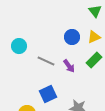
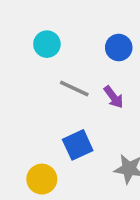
cyan circle: (19, 46) -> (47, 44), moved

